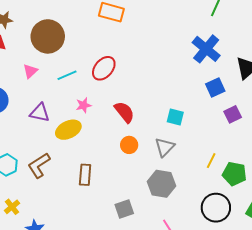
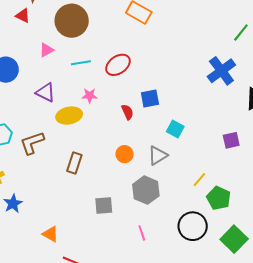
blue square: (215, 88) -> (150, 98), moved
red semicircle: (124, 112) -> (127, 112), size x0.7
orange circle: (129, 145) -> (125, 154), moved

